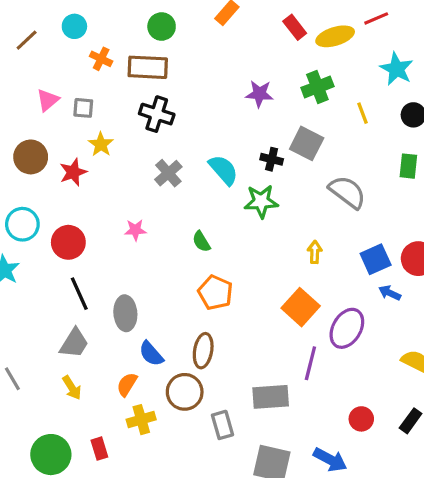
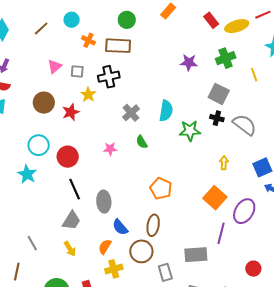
black cross: (157, 114) -> (109, 77), moved, turned -30
black cross: (272, 159) -> (217, 118), moved
cyan semicircle: (223, 170) -> (166, 111), turned 50
green semicircle: (201, 242) -> (142, 142), moved

